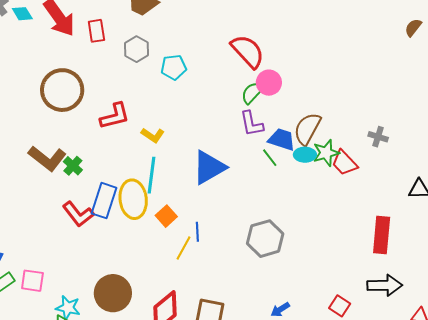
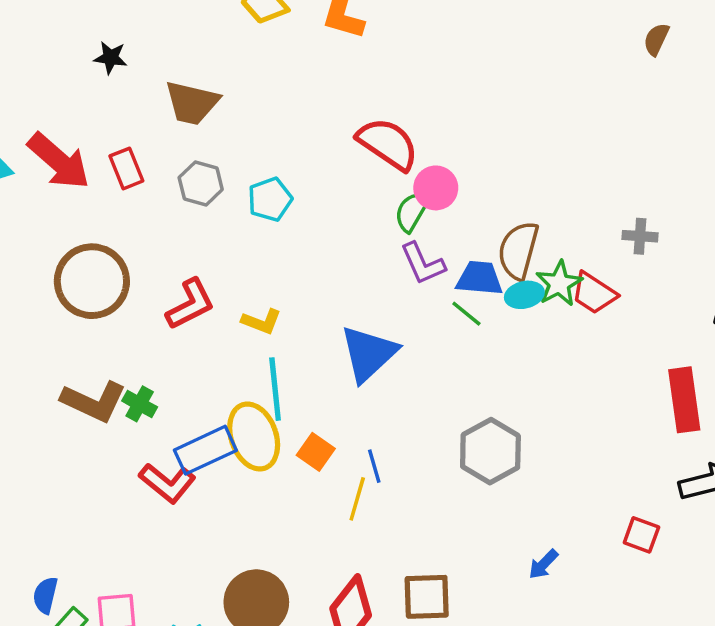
blue rectangle: (104, 201) -> (205, 450), turned 60

